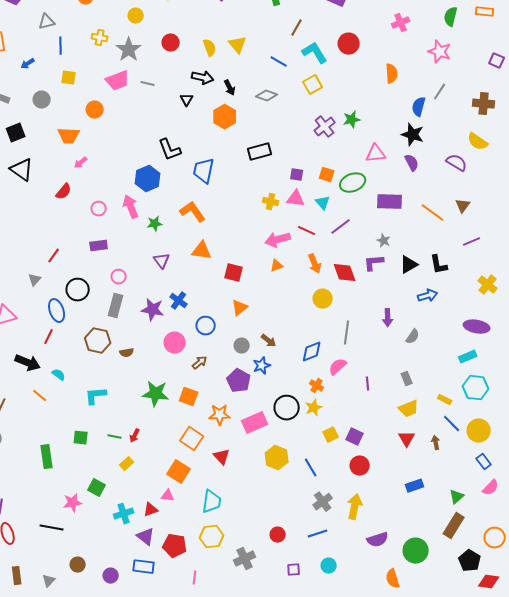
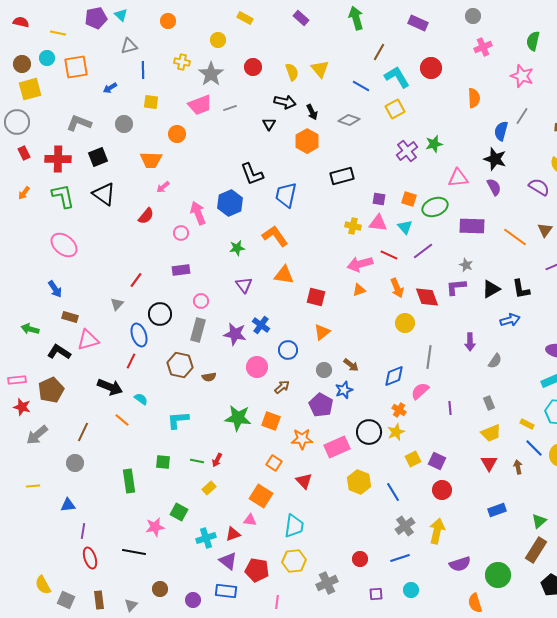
gray line: (148, 84) -> (230, 108), turned -32
pink arrow: (131, 207) -> (198, 213), moved
orange square: (192, 439) -> (274, 463), size x0.7

